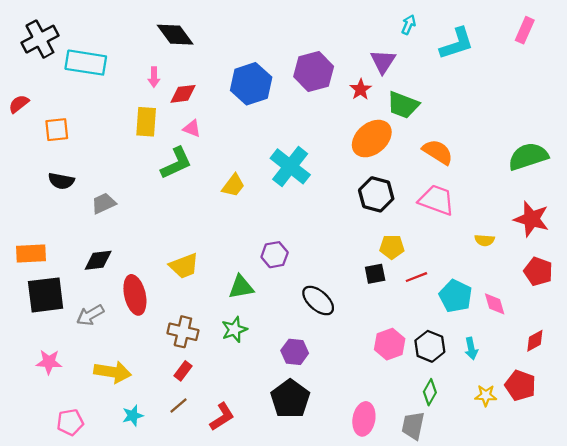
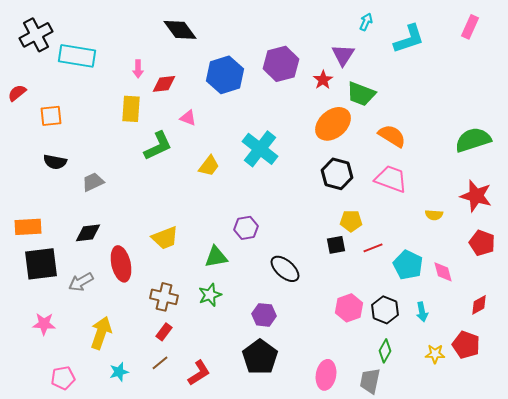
black diamond: (175, 35) -> (180, 30), moved
pink triangle: (192, 128) -> (188, 118), moved
yellow arrow: (113, 372) -> (101, 333), turned -80

